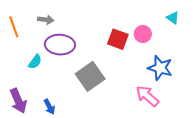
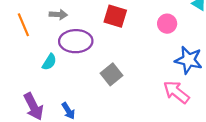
red square: (118, 39) -> (115, 16), moved
gray square: (90, 76) -> (112, 74), size x0.7

